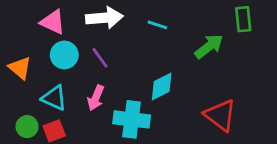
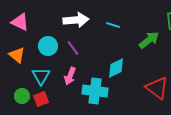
pink triangle: (53, 22) -> (20, 22), moved
cyan triangle: (54, 98) -> (41, 76), turned 36

